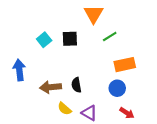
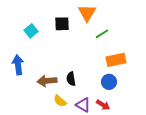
black square: (70, 39) -> (62, 24), moved
cyan square: (44, 40) -> (31, 31), moved
red arrow: (127, 113) -> (103, 105), moved

